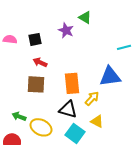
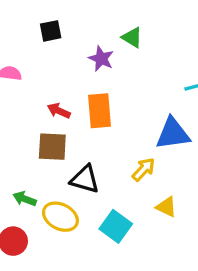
black square: (35, 39) -> (51, 31), moved
orange rectangle: (72, 83) -> (100, 111), moved
black triangle: (68, 109) -> (85, 179), moved
yellow triangle: (97, 121) -> (166, 207), moved

